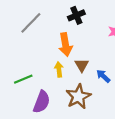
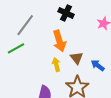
black cross: (76, 15) -> (66, 13), turned -35
green line: (23, 79) -> (16, 48), moved

